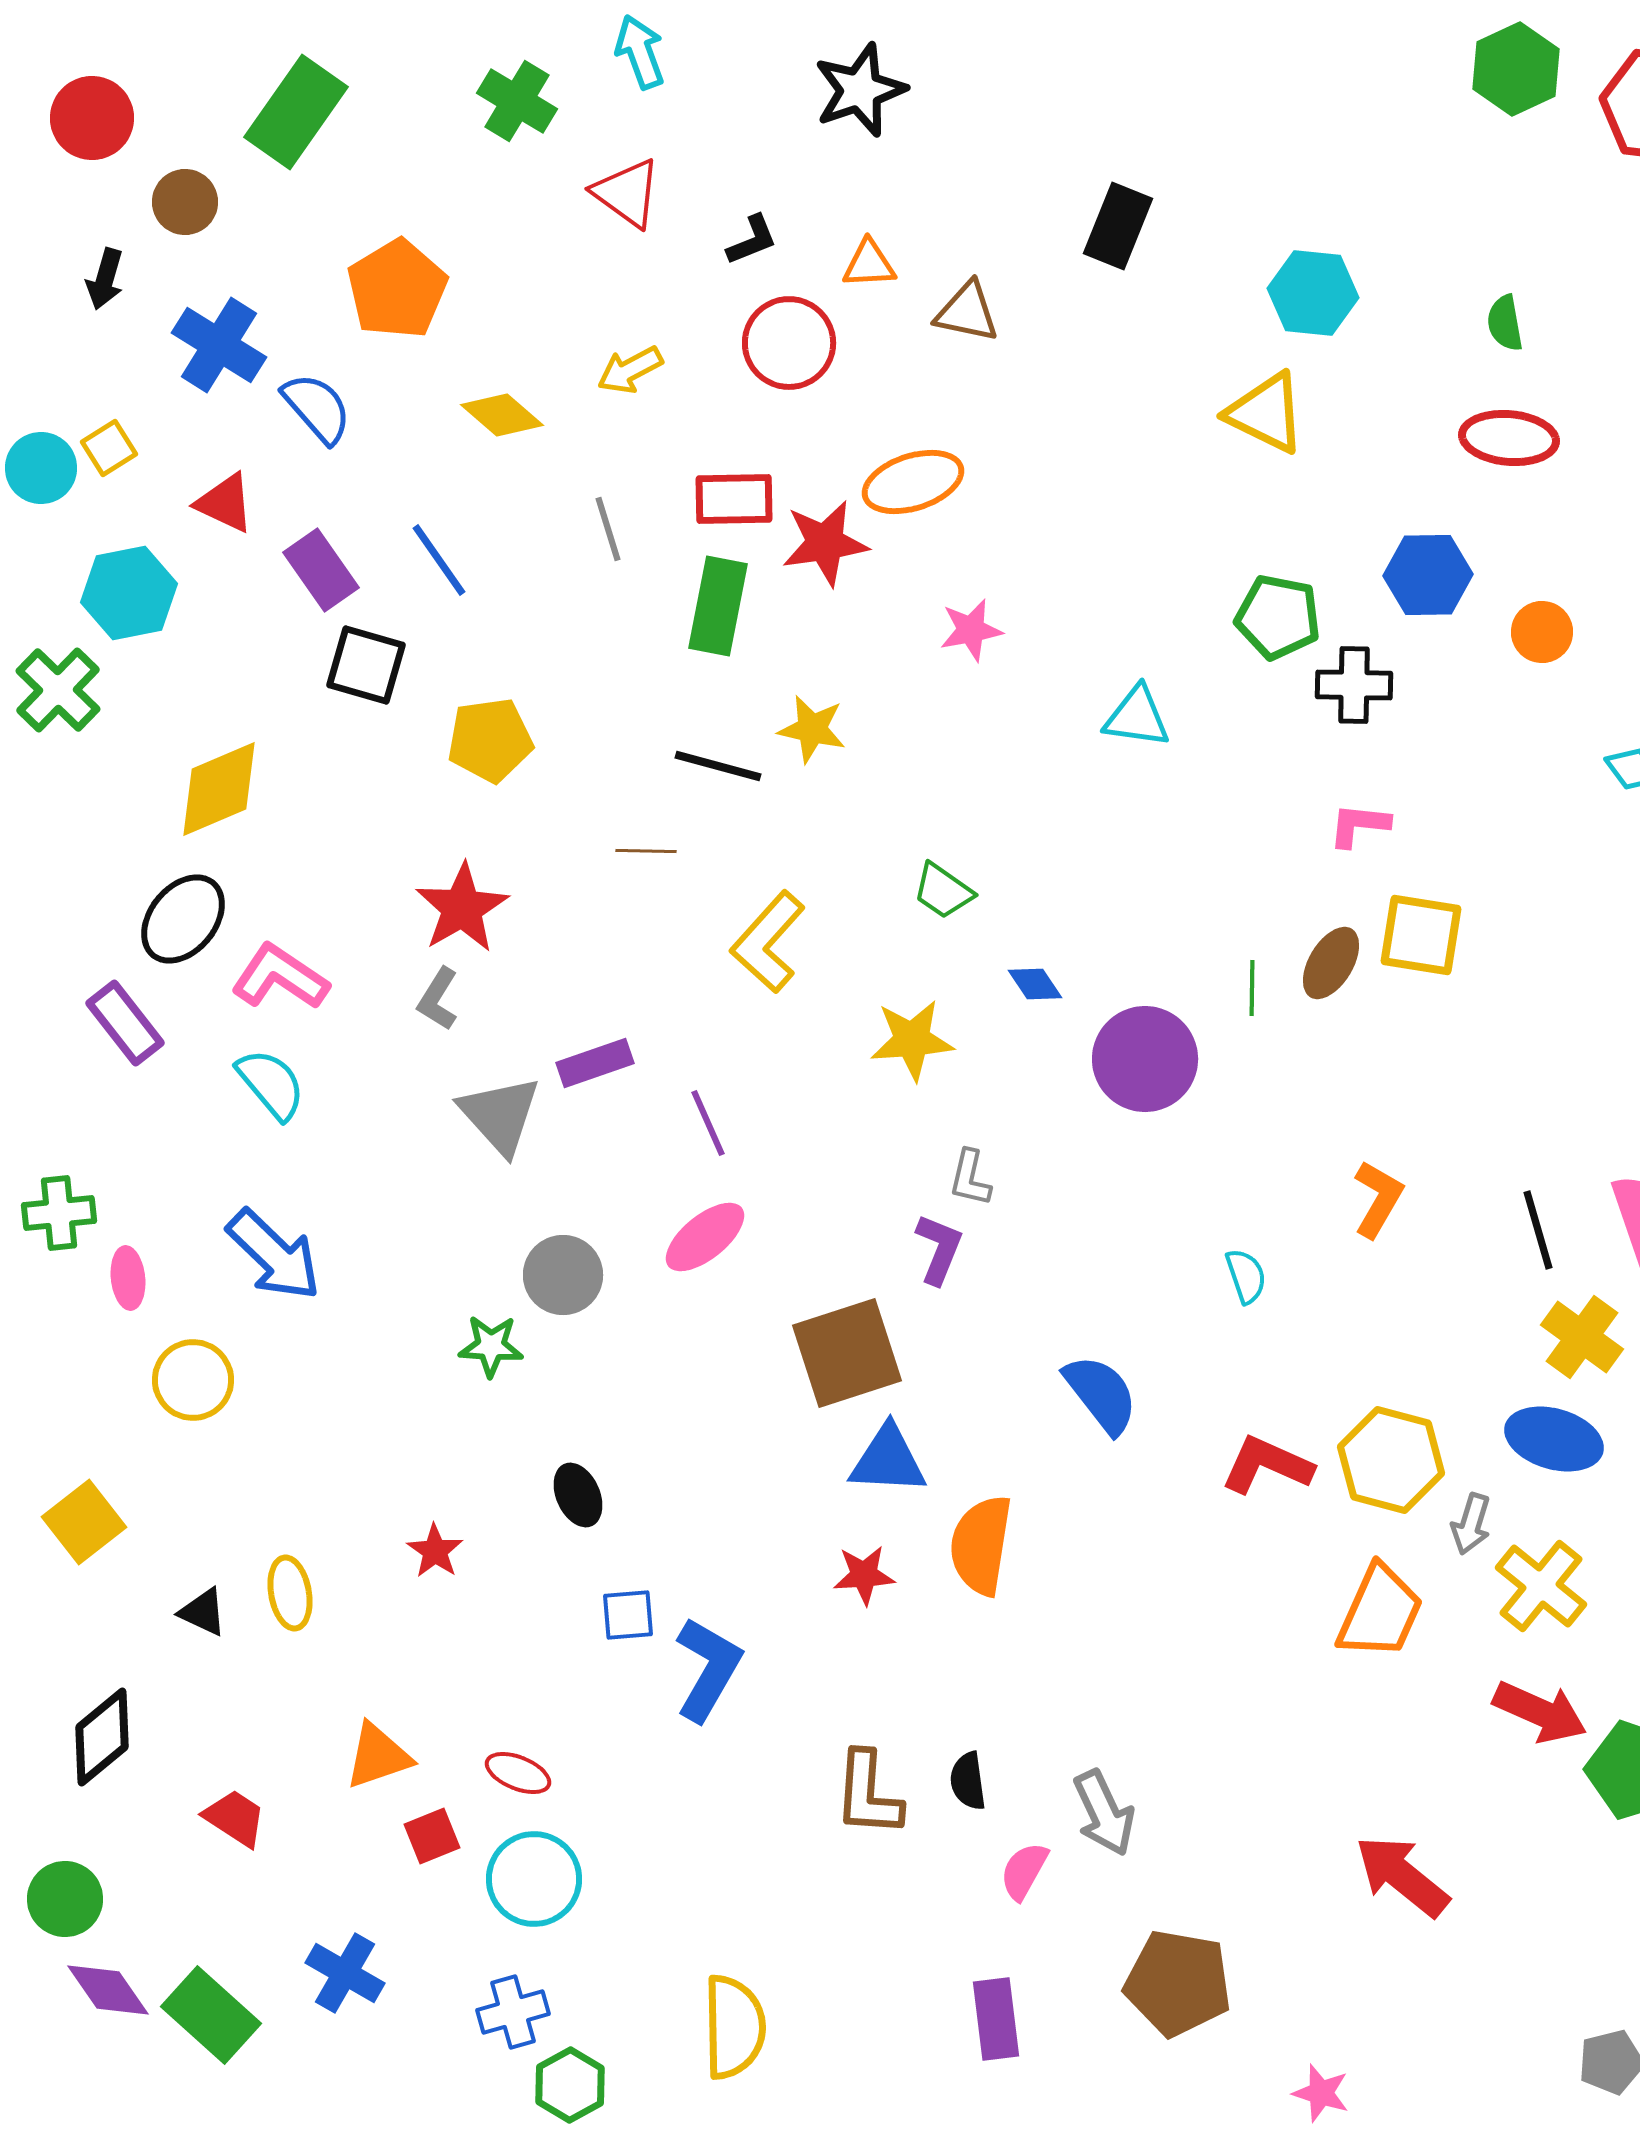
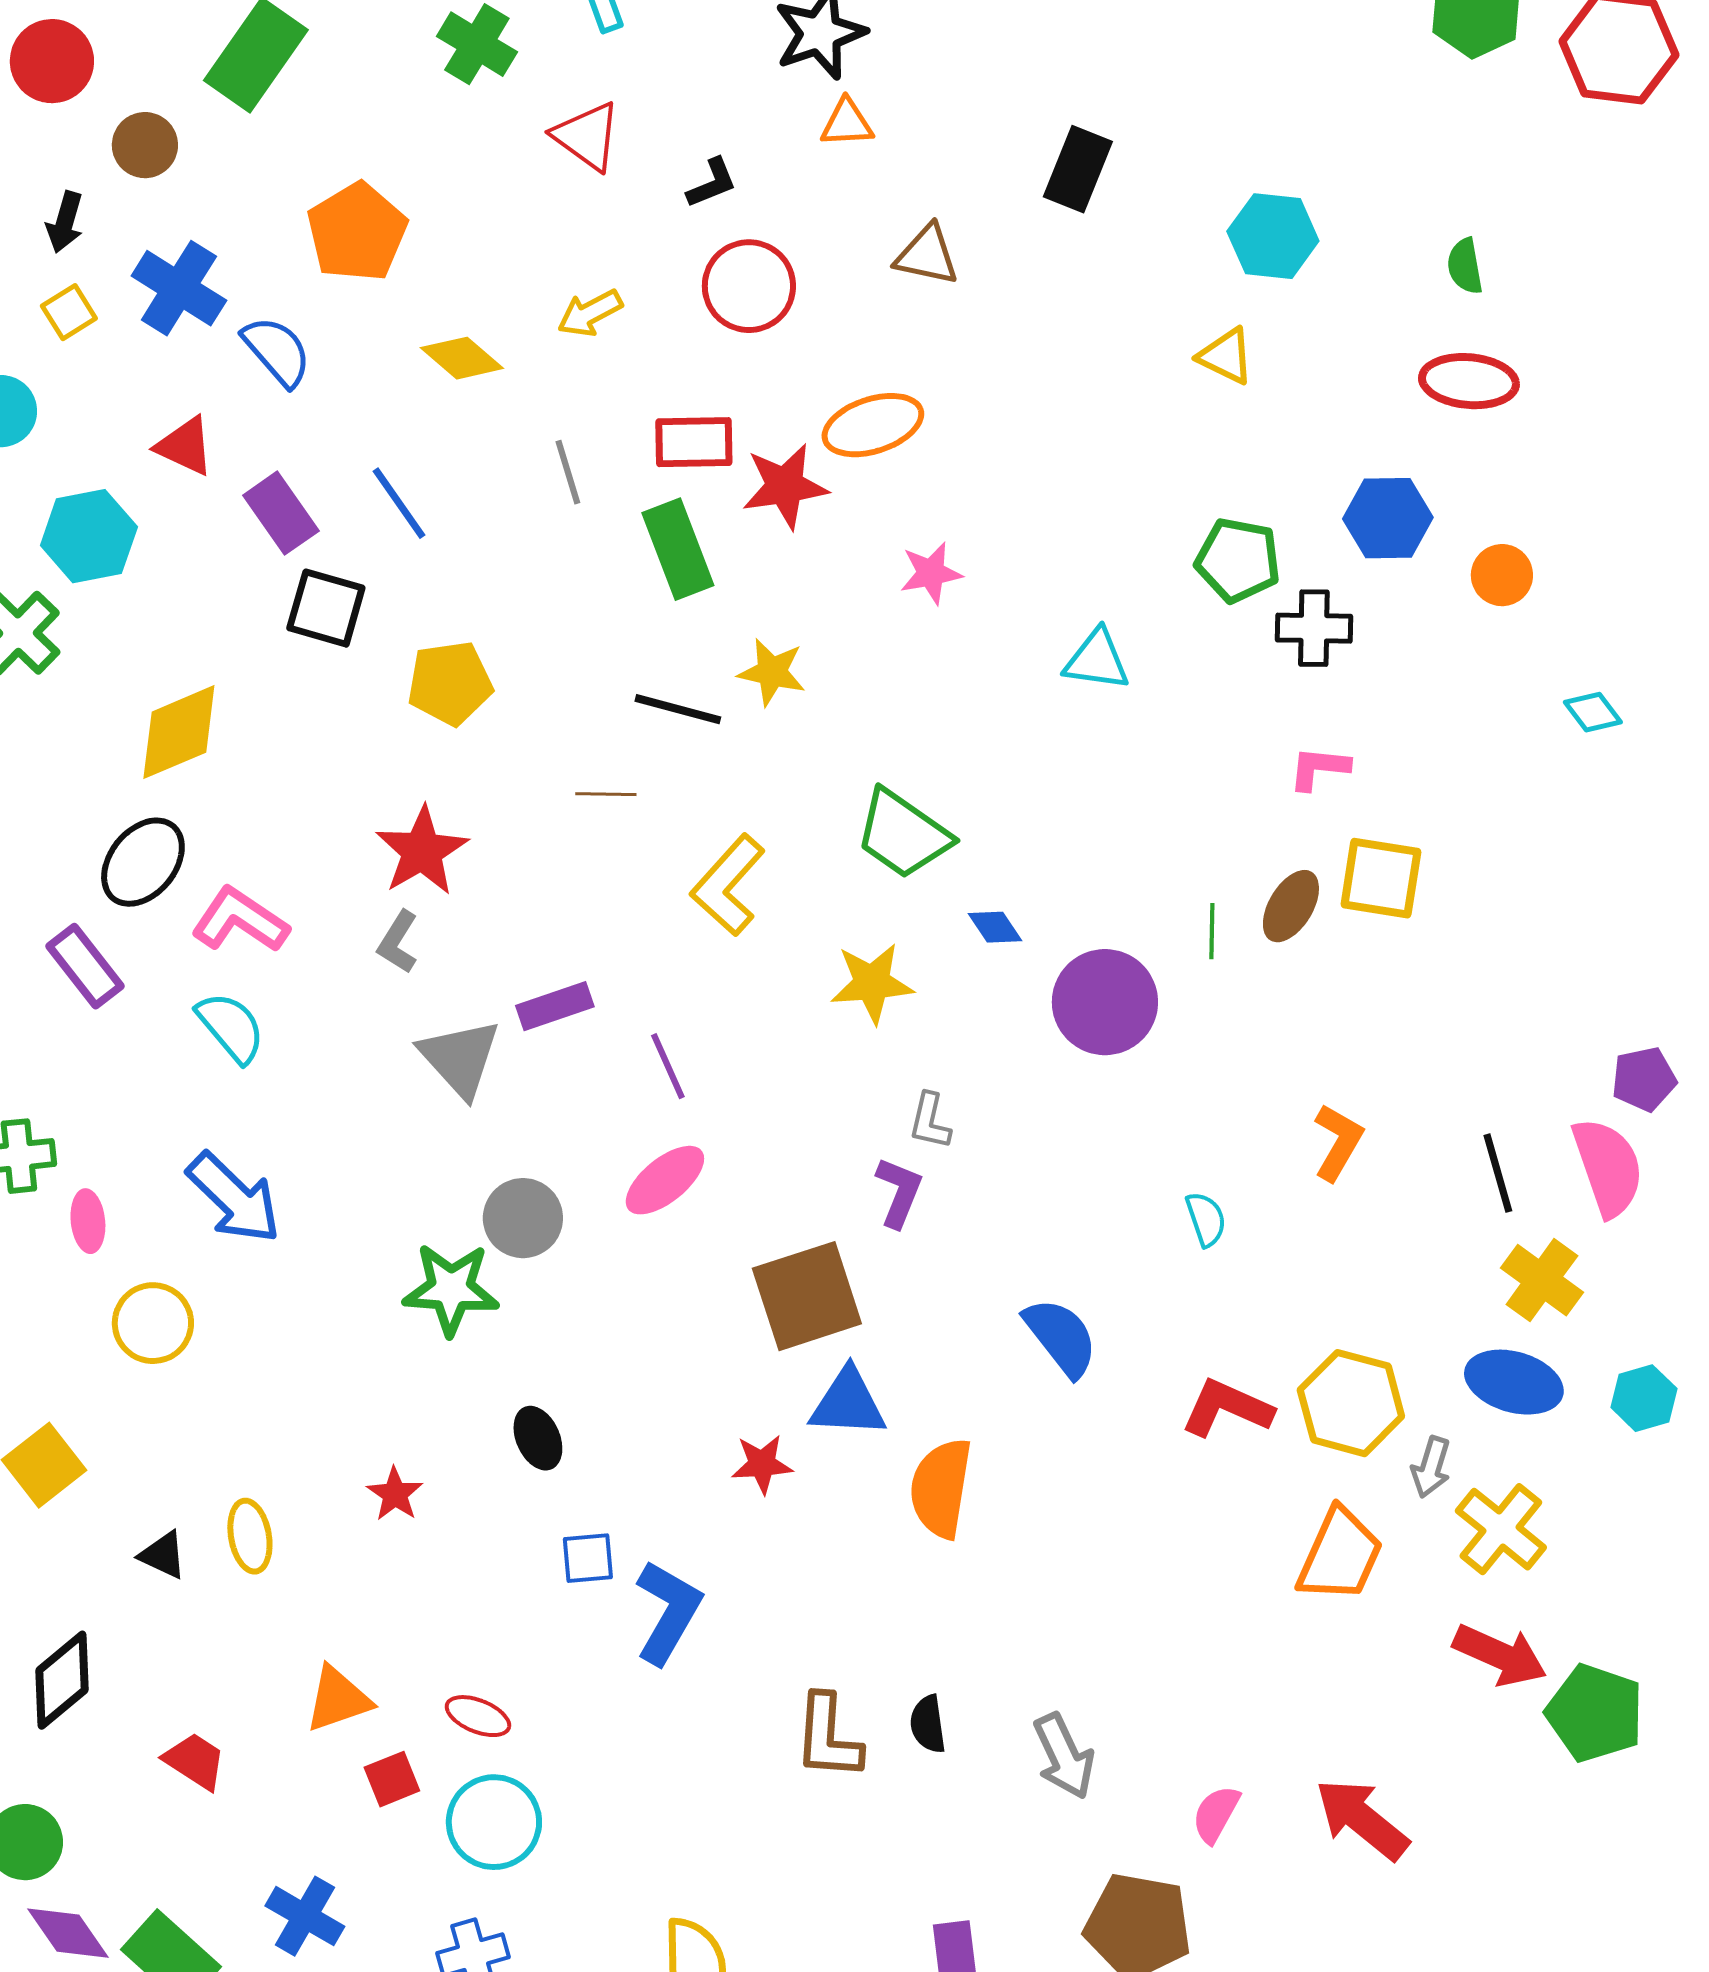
orange triangle: (869, 264) -> (847, 123), moved
yellow triangle: (1266, 413) -> (1226, 356), size x0.7
yellow square: (109, 448) -> (69, 312), moved
green rectangle: (718, 606) -> (678, 549), turned -32
green trapezoid: (943, 891) -> (903, 834), size x1.6
green star: (491, 1346) -> (451, 1289), size x1.5
red star: (864, 1575) -> (762, 1464), moved
pink semicircle: (1024, 1871) -> (1216, 1814), moved

